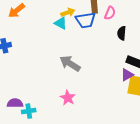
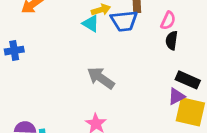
pink semicircle: (110, 13) -> (168, 21), moved

